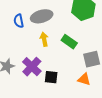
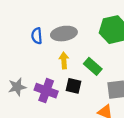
purple cross: (32, 67) -> (46, 91), turned -30
black square: (51, 77) -> (73, 86), moved

